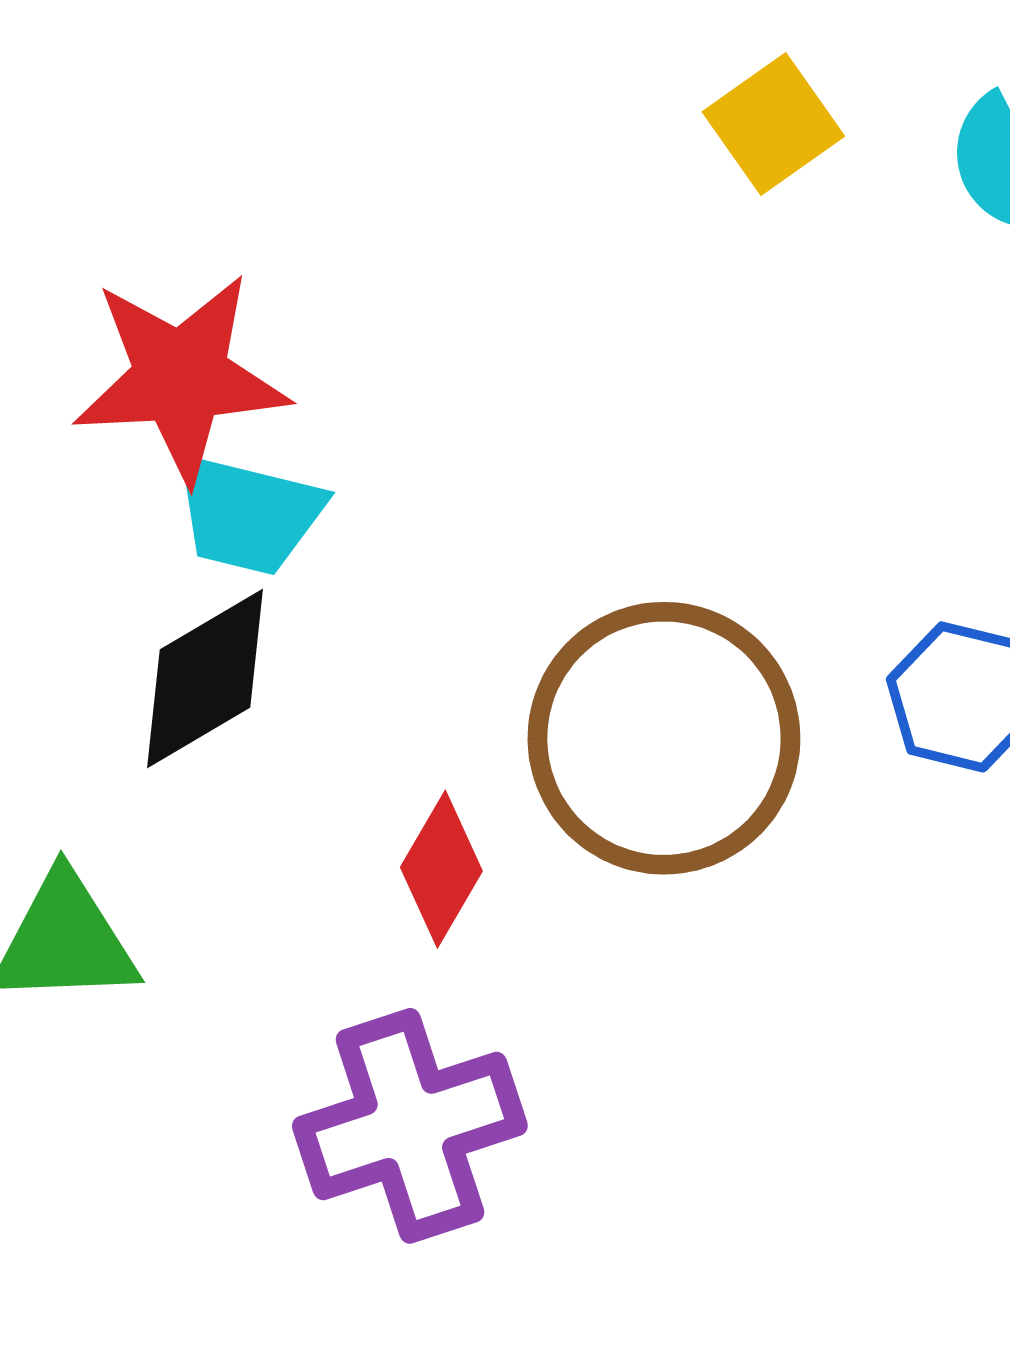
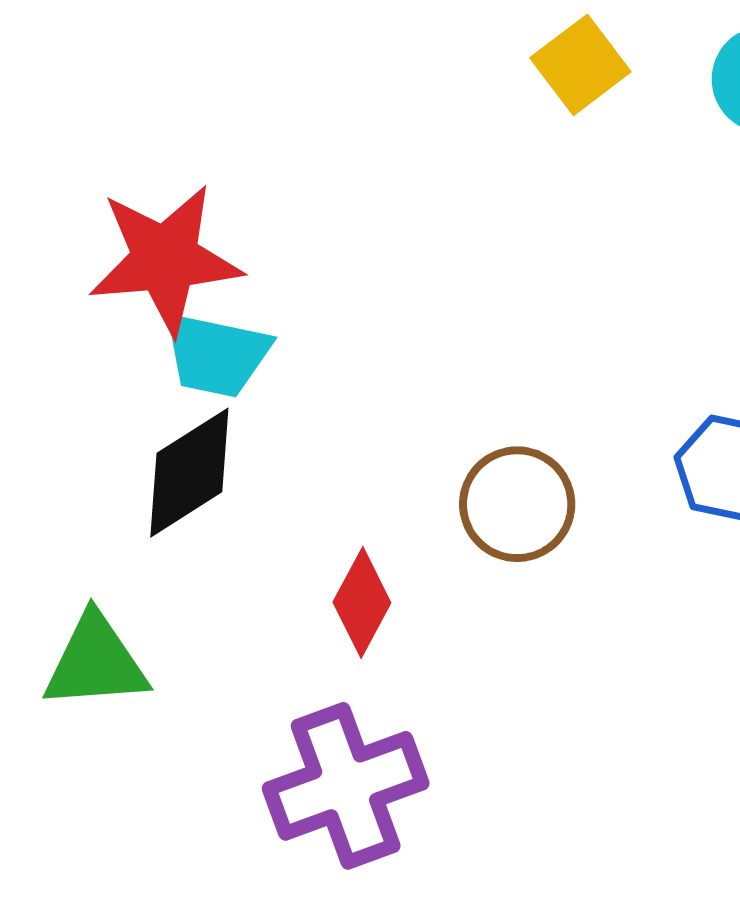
brown circle: (664, 738) -> (517, 504), size x0.6

